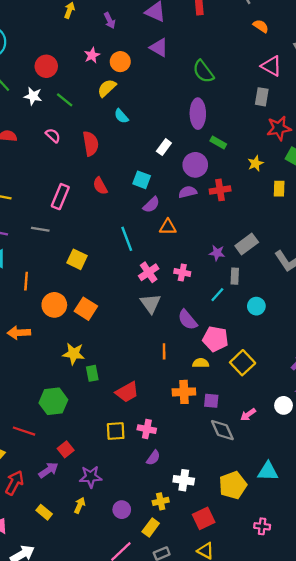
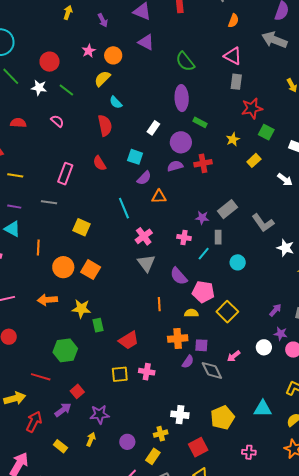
orange semicircle: (261, 26) -> (233, 21), turned 80
pink triangle: (271, 66) -> (233, 56), moved
red semicircle: (91, 144) -> (105, 126), moved
yellow rectangle: (279, 189) -> (254, 160), turned 48
pink cross: (182, 272) -> (184, 237), moved
orange arrow: (19, 333) -> (47, 300), moved
purple semicircle: (153, 458) -> (188, 362), moved
cyan triangle: (268, 471) -> (263, 409), moved

